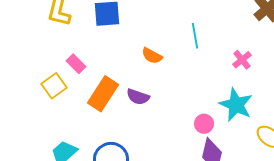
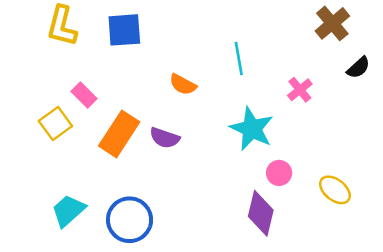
cyan star: (236, 105) -> (252, 129), moved
pink circle: (204, 124) -> (279, 173), moved

